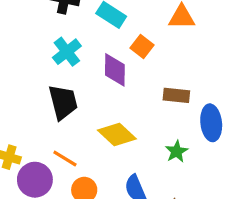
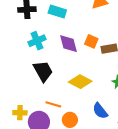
orange square: (142, 47) -> (91, 41), moved
cyan cross: (67, 52) -> (37, 41), turned 30

